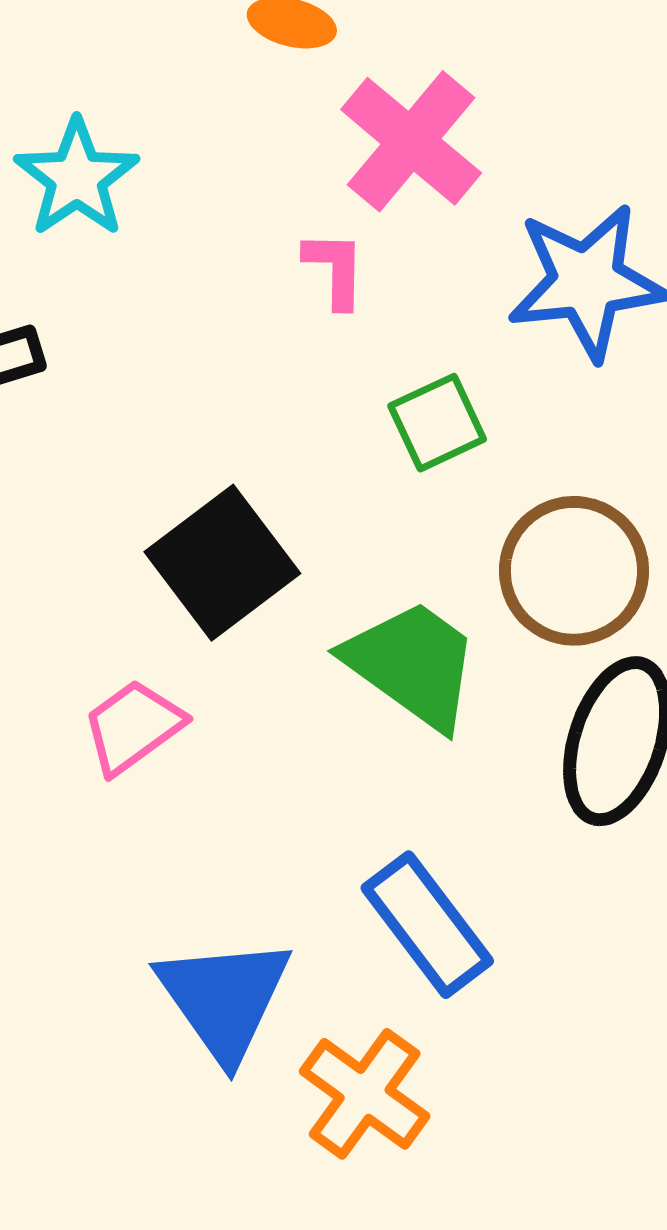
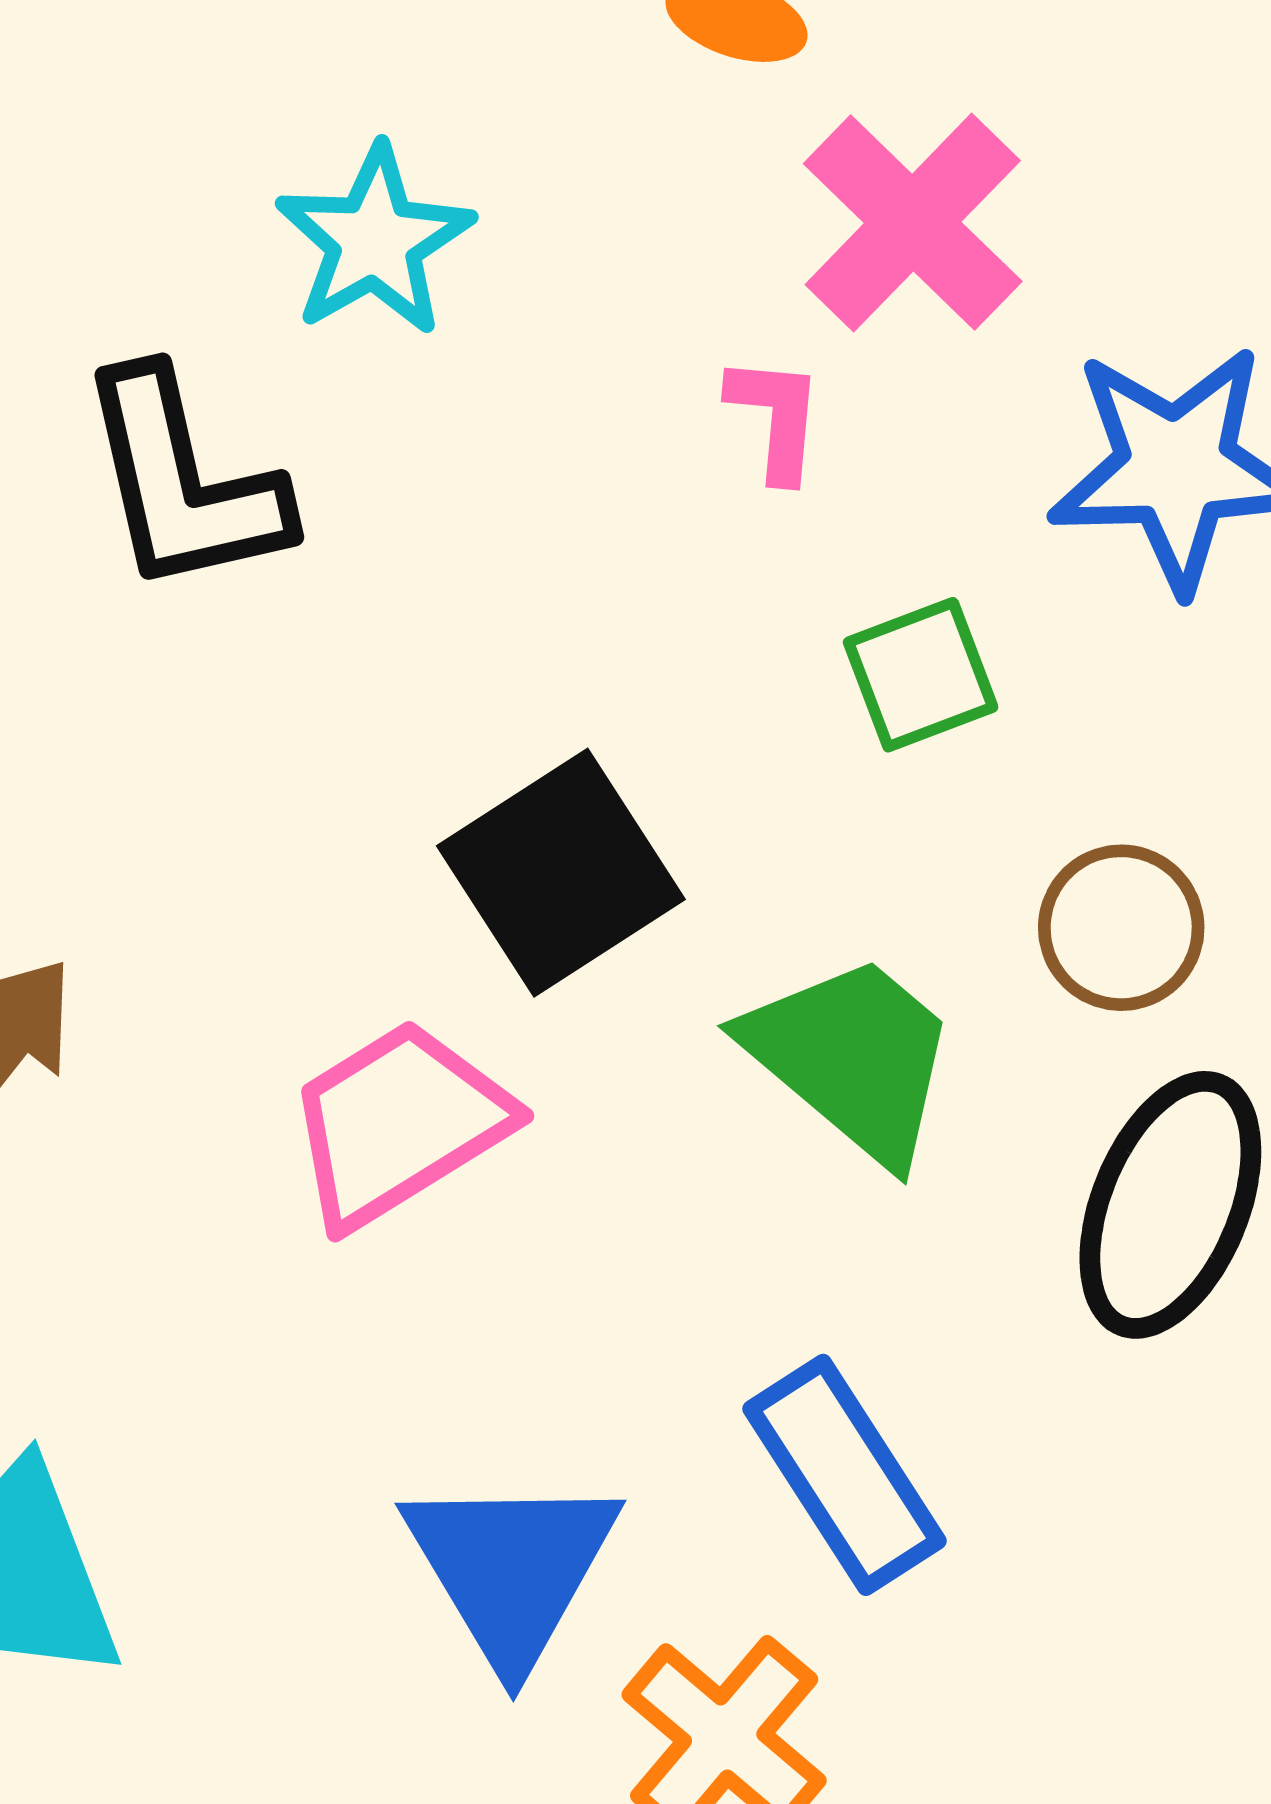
brown circle: (574, 571) -> (1121, 928), size x0.7
pink trapezoid: (133, 727) -> (399, 1124), size x1.4

